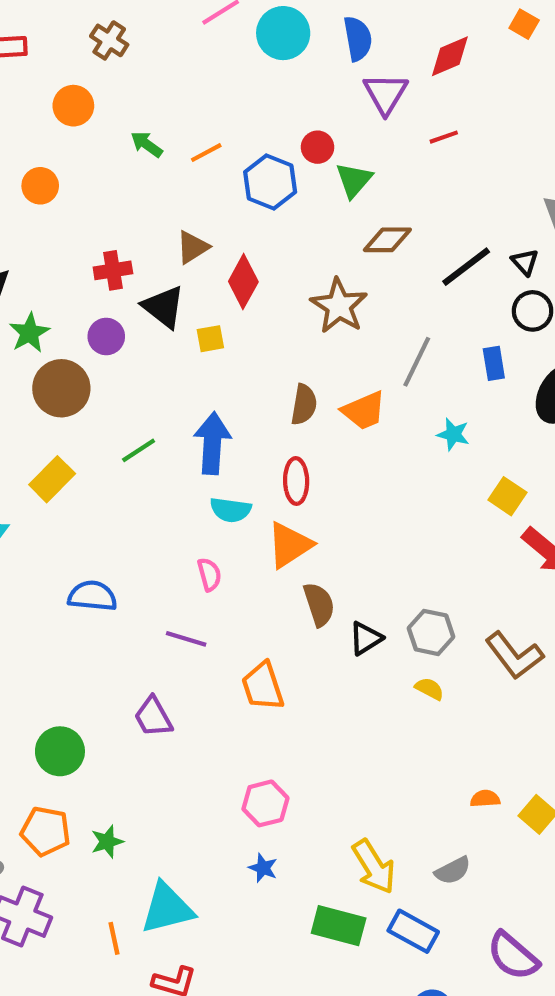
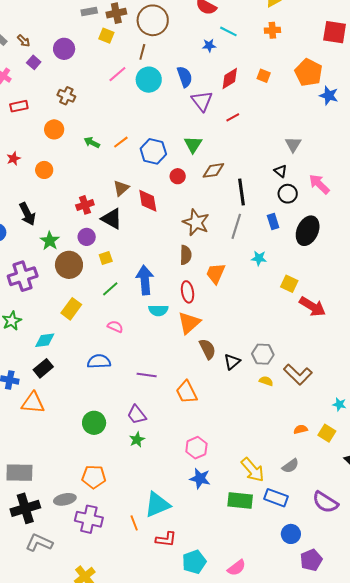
orange square: (524, 24) -> (264, 76), moved
red circle: (317, 147) -> (178, 176), moved
black line: (466, 267) -> (242, 192), moved, turned -52
red diamond: (243, 282) -> (148, 201), turned -30
brown star: (339, 306) -> (196, 222), moved
yellow square: (210, 339) -> (106, 258), moved
orange trapezoid: (364, 411) -> (216, 273), moved, turned 145
pink semicircle: (209, 574) -> (115, 327), moved, turned -42
brown L-shape: (514, 656) -> (298, 374), moved
green circle: (60, 751) -> (94, 423), moved
green star: (107, 842) -> (137, 440), moved
blue star: (263, 868) -> (200, 478), size x1.5

